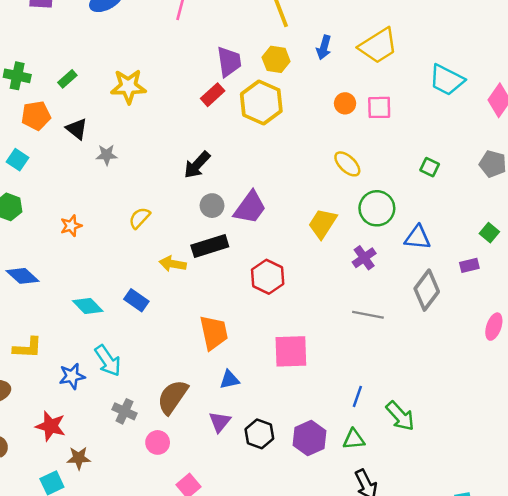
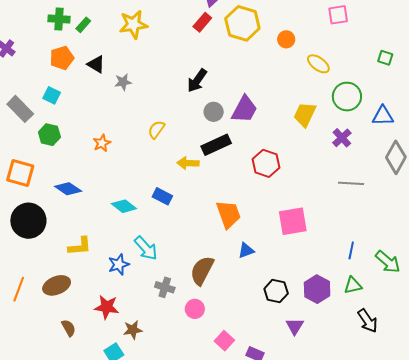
green cross: (17, 76) -> (59, 19), moved
orange circle: (345, 103) -> (286, 39), moved
purple triangle: (220, 422) -> (295, 326), moved

